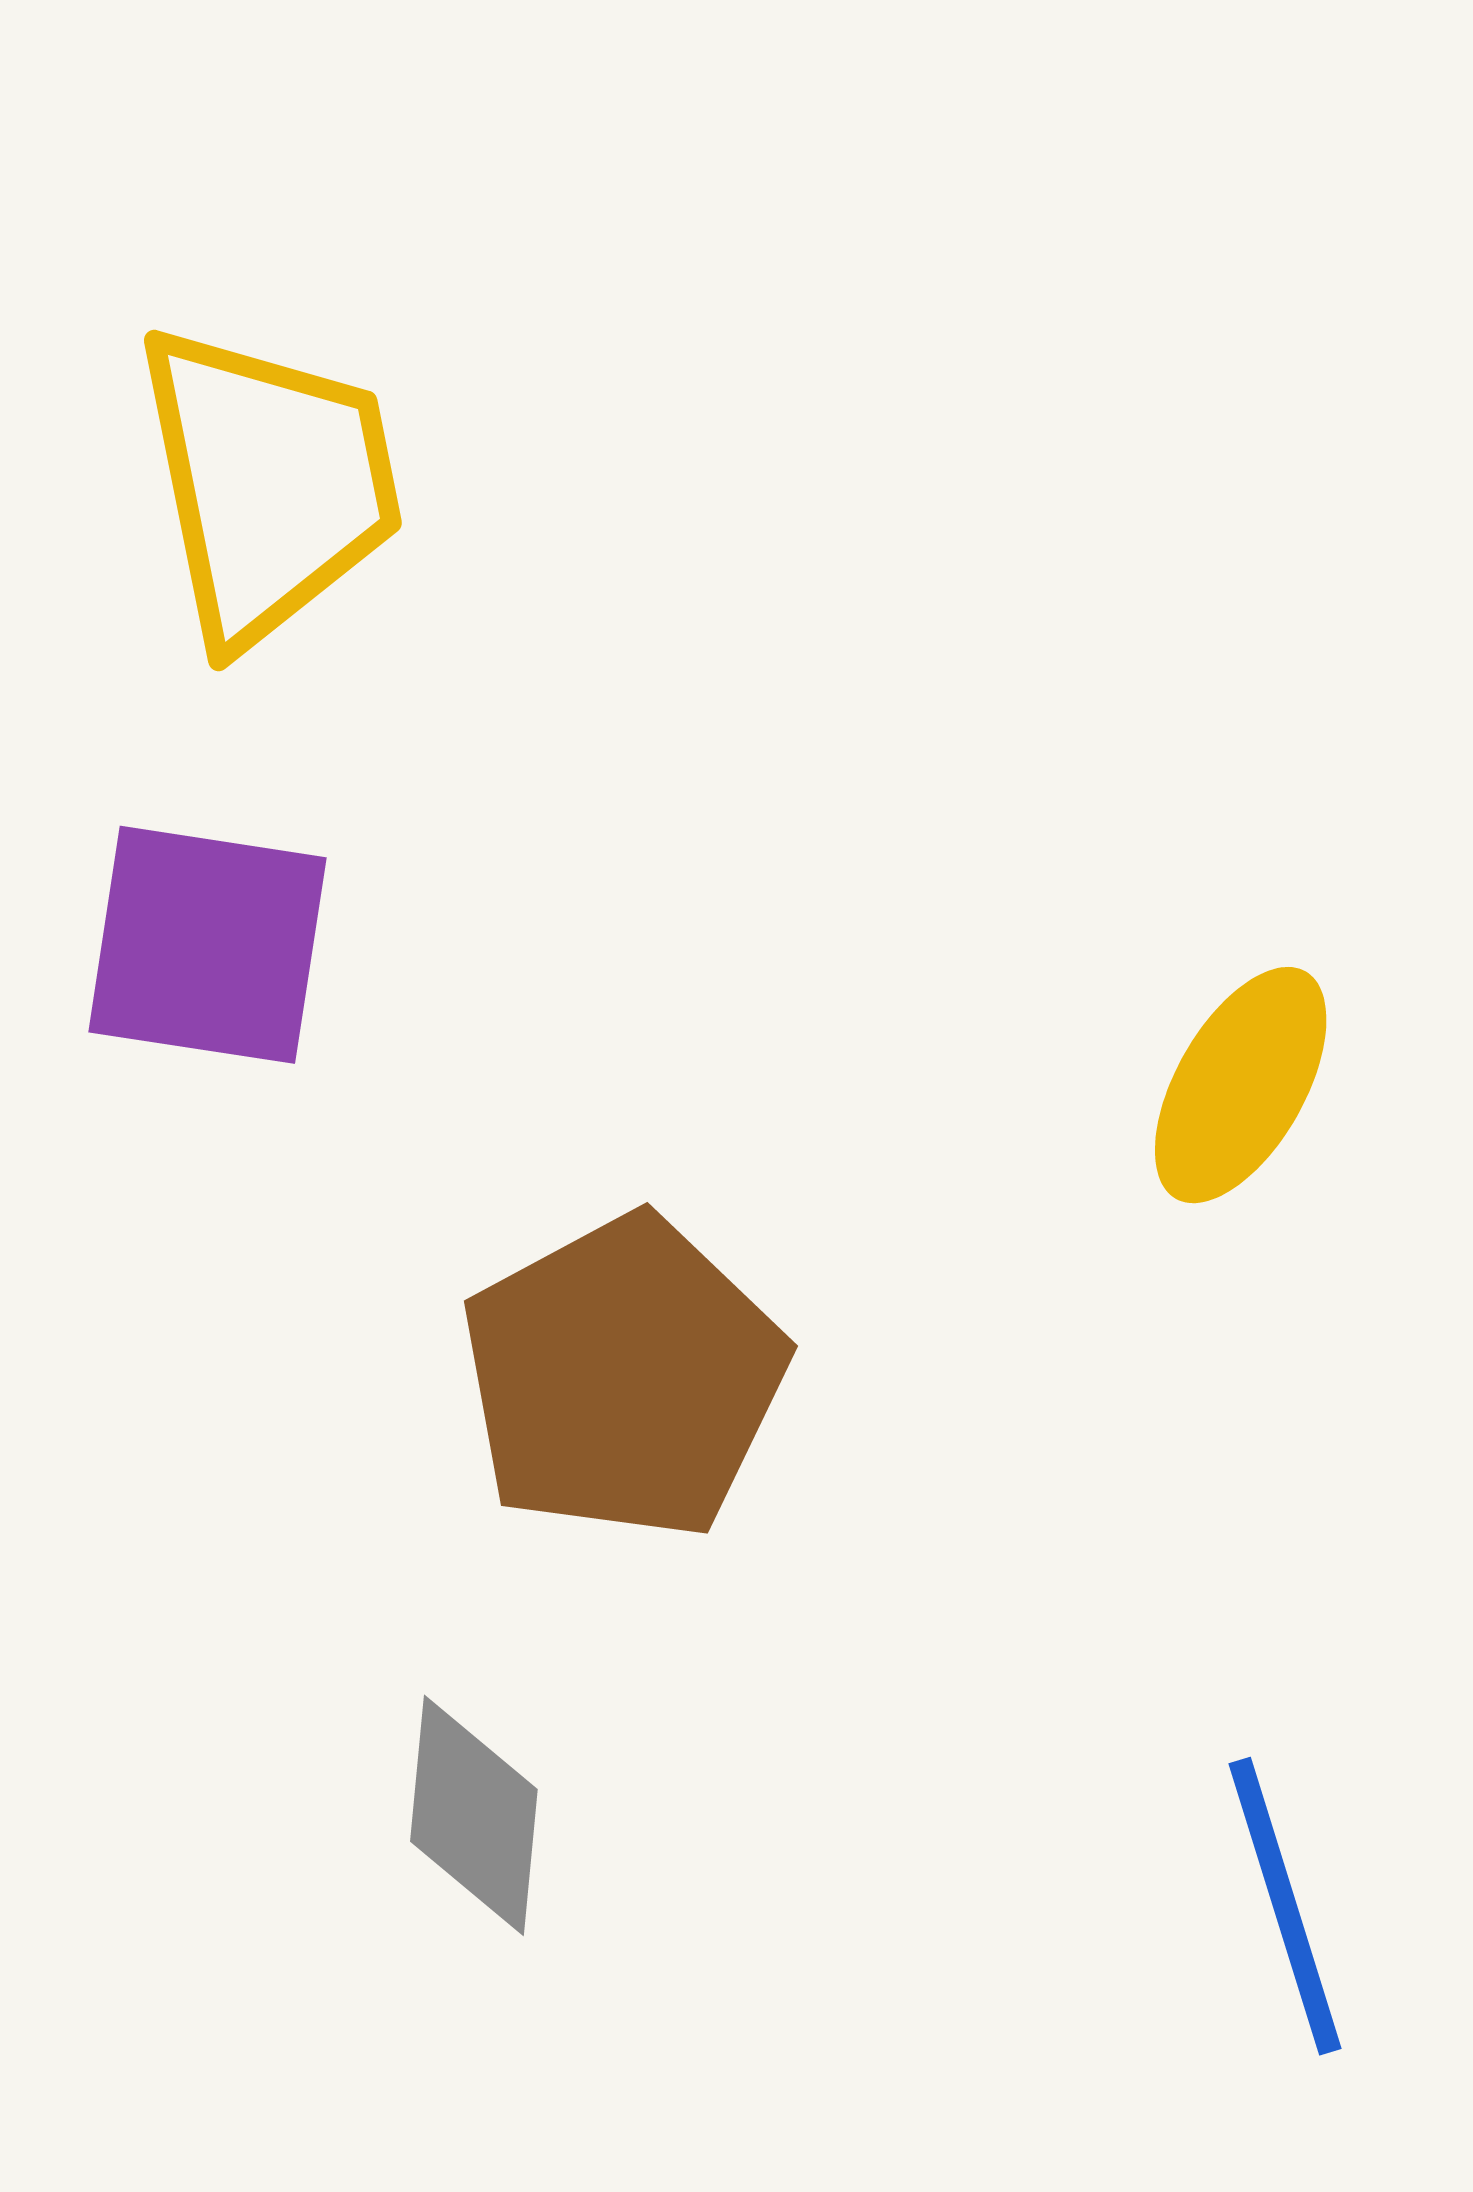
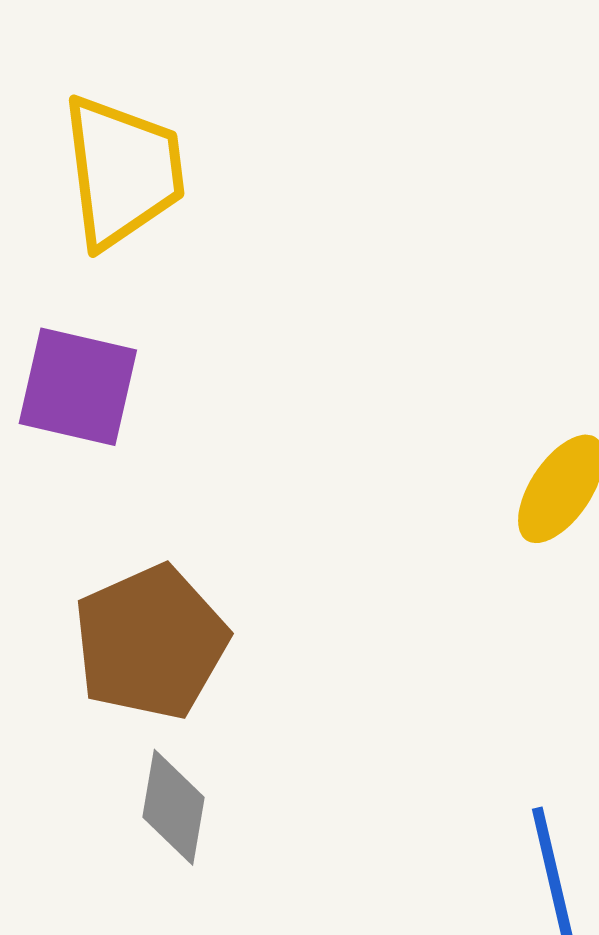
brown pentagon: (624, 1378) -> (151, 642), moved

